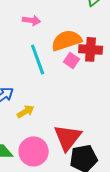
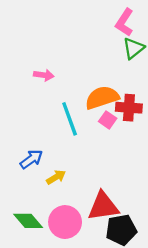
pink arrow: (32, 20) -> (44, 75), moved
red triangle: (68, 137) -> (103, 206), turned 44

